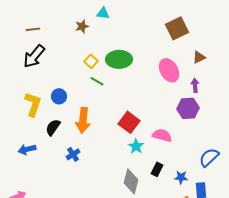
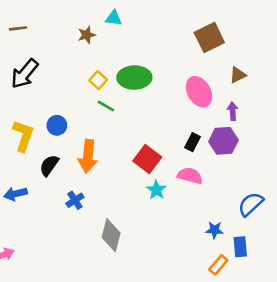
brown line: (33, 29) -> (18, 28), moved
black rectangle: (157, 169) -> (193, 142), moved
gray diamond: (131, 181) -> (111, 235), moved

